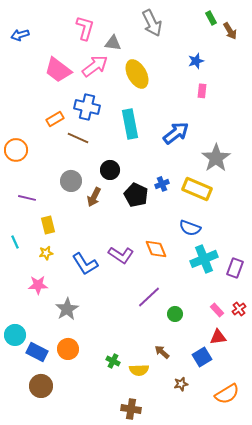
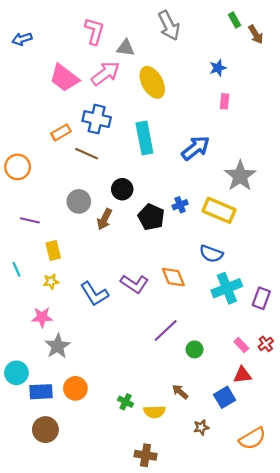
gray star: (67, 309) -> (58, 346), moved
blue rectangle: (37, 352) -> (41, 392), turned -30

